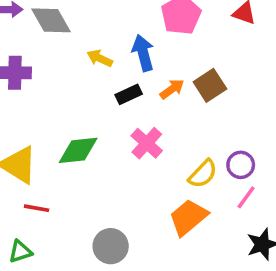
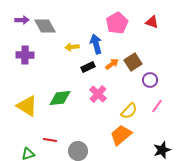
yellow arrow: (100, 58) -> (72, 47), turned -32
purple circle: (241, 165) -> (150, 80), moved
pink line: (246, 197) -> (157, 106), moved
red line: (37, 208) -> (50, 140), moved

